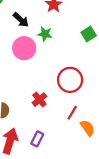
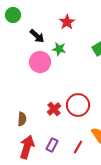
red circle: (70, 80) -> (78, 105), moved
red line: (72, 113) -> (78, 147), moved

